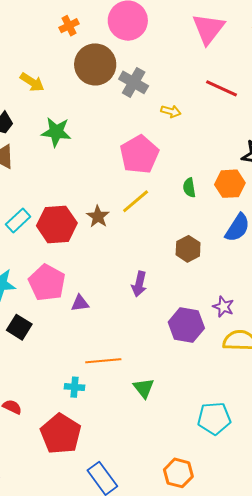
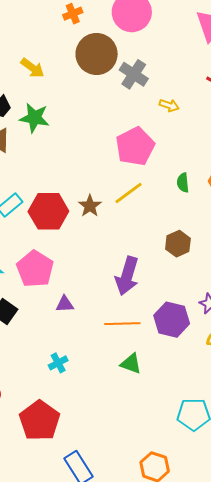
green star: (56, 132) -> (34, 118), moved
purple arrow: (139, 284) -> (127, 276), size x1.5
purple triangle: (80, 303) -> (65, 304), moved
orange line: (103, 361) -> (122, 324), moved
cyan cross: (74, 387) -> (58, 363), moved, turned -36
green triangle: (144, 388) -> (131, 364), moved, turned -35

